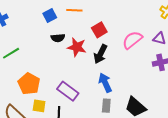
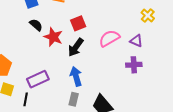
black semicircle: (58, 38) -> (36, 25), turned -144
purple rectangle: (68, 91) -> (38, 79), turned -70

